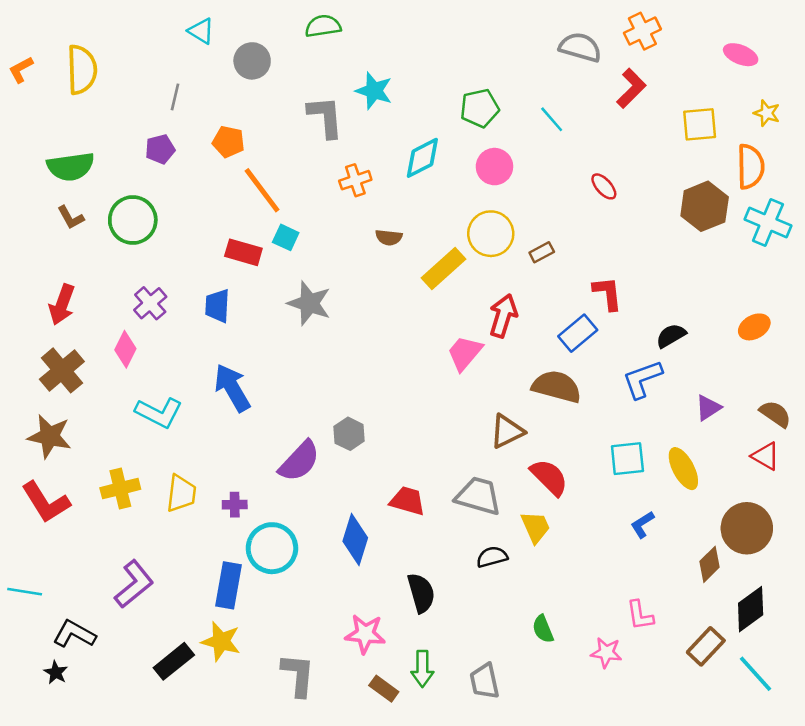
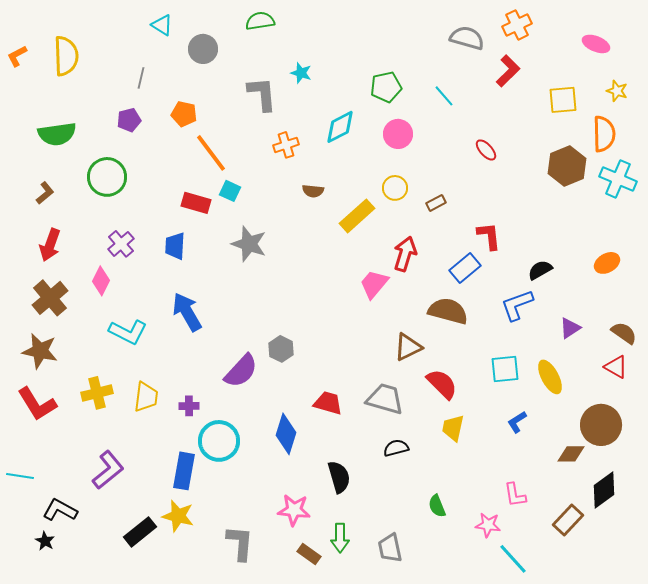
cyan star: (374, 91) -> (301, 73), size x0.7
brown L-shape: (71, 218) -> (45, 193), moved, turned -100
yellow circle: (491, 234) -> (395, 188), size x0.7
yellow trapezoid: (536, 527) -> (453, 428), moved, turned -144
brown diamond: (710, 564) -> (571, 454), turned 44
cyan line: (756, 674) -> (513, 559), moved

